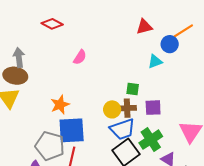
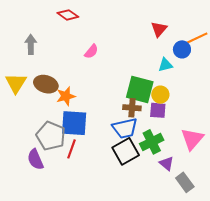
red triangle: (144, 27) -> (159, 29), turned -42
brown ellipse: (15, 76) -> (46, 84), moved
green square: (133, 89) -> (140, 89), size x2.0
yellow circle: (112, 109) -> (160, 95), moved

